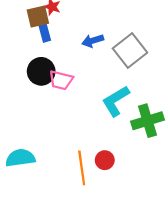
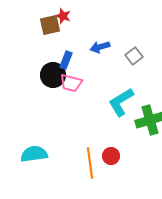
blue rectangle: (44, 32) -> (66, 60), moved, turned 36
gray square: (130, 51) -> (134, 56), size x0.6

